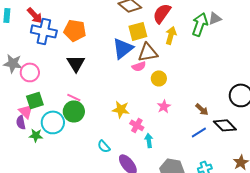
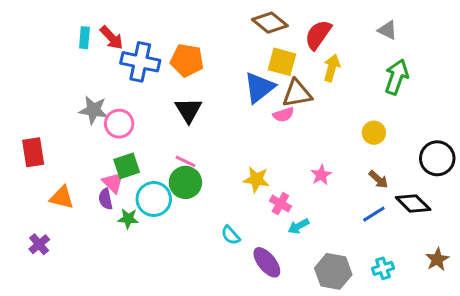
red arrow: (35, 15) -> (112, 38), moved
gray triangle: (215, 18) -> (387, 30), moved, turned 48
green arrow: (200, 24) -> (397, 77), moved
yellow square: (138, 31) -> (282, 62), turned 30
yellow circle: (159, 78) -> (374, 133), moved
cyan arrow: (149, 140) -> (299, 226), turned -112

